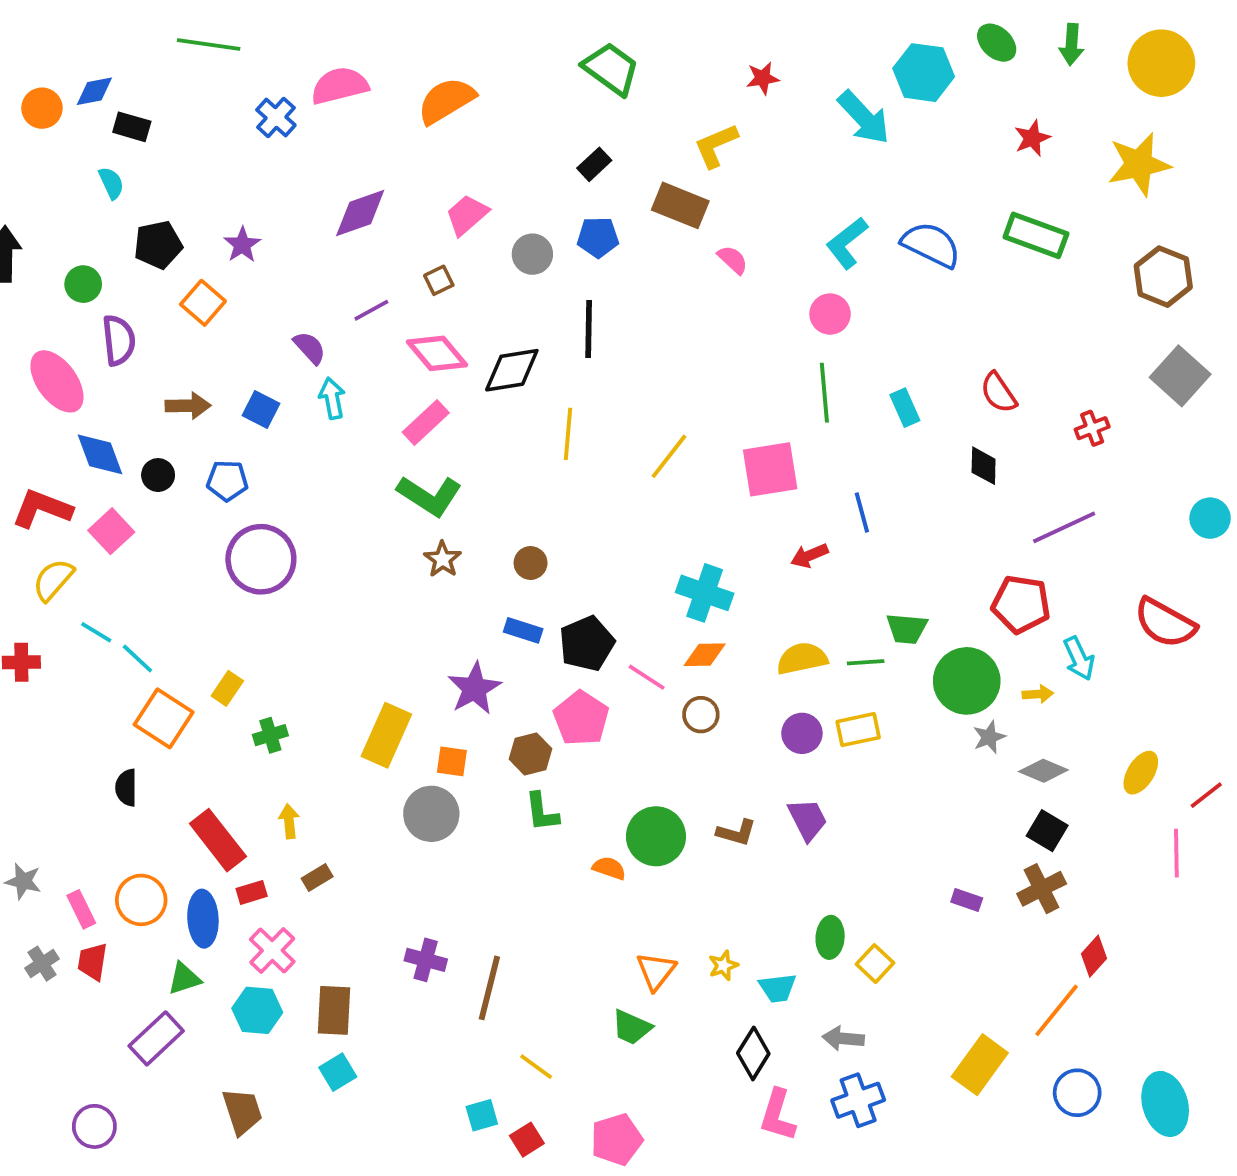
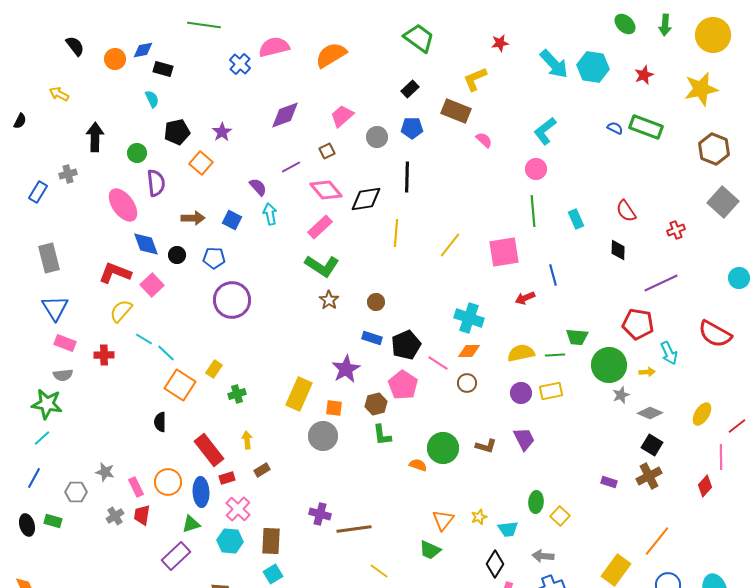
cyan hexagon: (924, 73) -> (593, 67), moved
blue semicircle: (931, 245) -> (615, 128), moved, size x0.5
red diamond: (1094, 956) -> (705, 486), moved
brown line: (489, 988) -> (354, 529), turned 68

